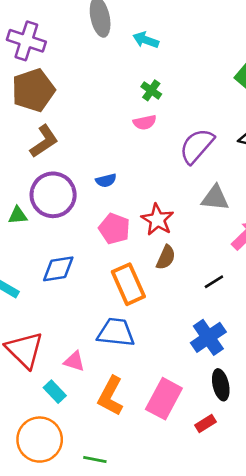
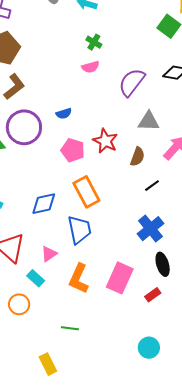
brown semicircle: (166, 257) -> (138, 157), moved
blue diamond: (58, 269) -> (44, 204), moved
blue trapezoid: (116, 332) -> (79, 230), turned 76
pink triangle: (74, 361) -> (49, 254), turned -48
orange circle: (40, 440) -> (19, 304), moved, size x0.6

